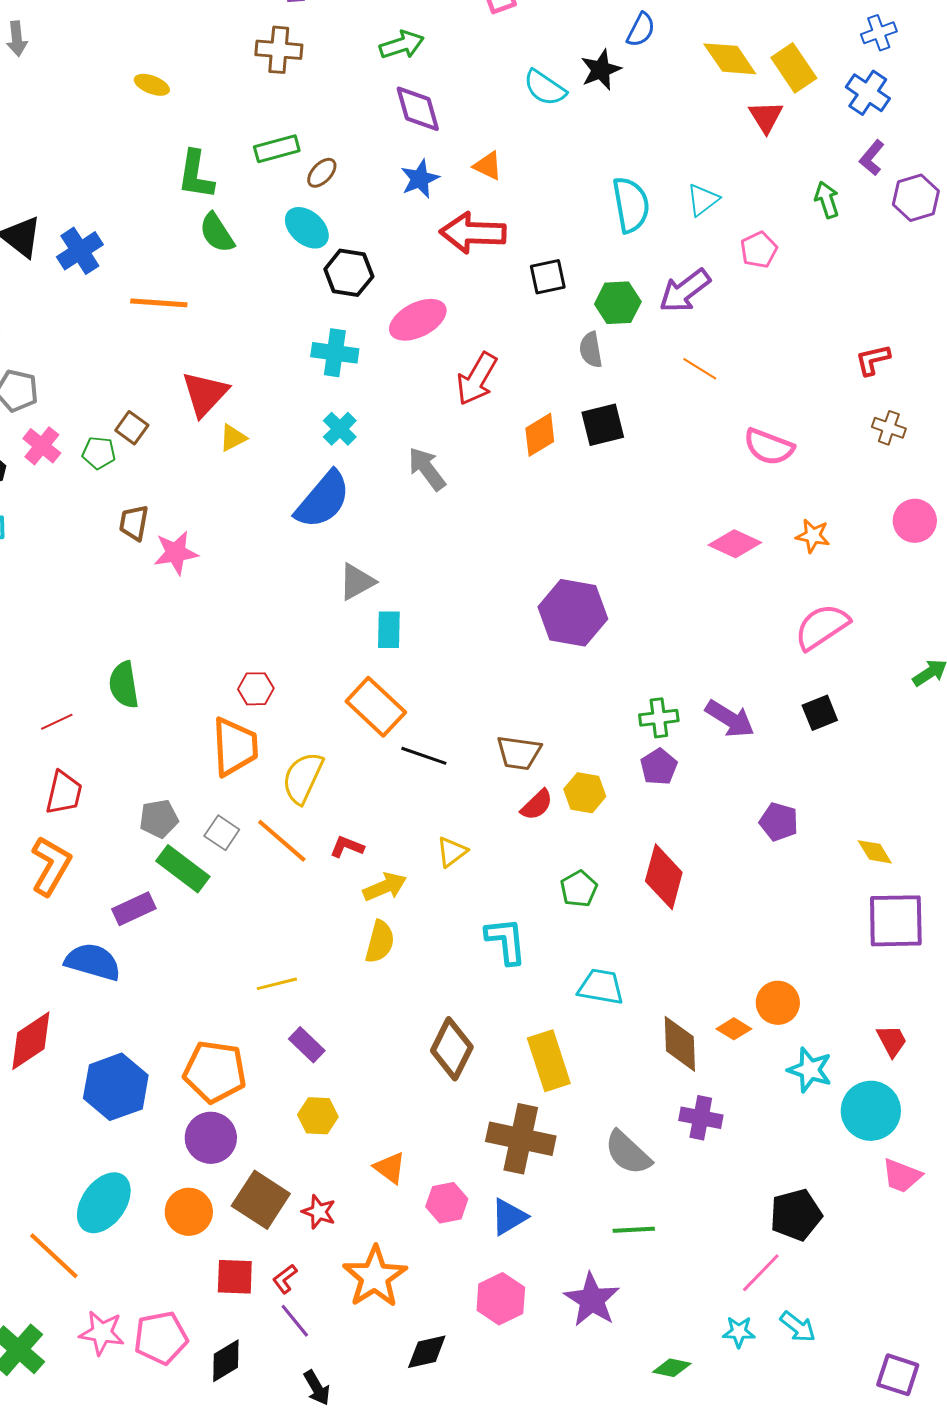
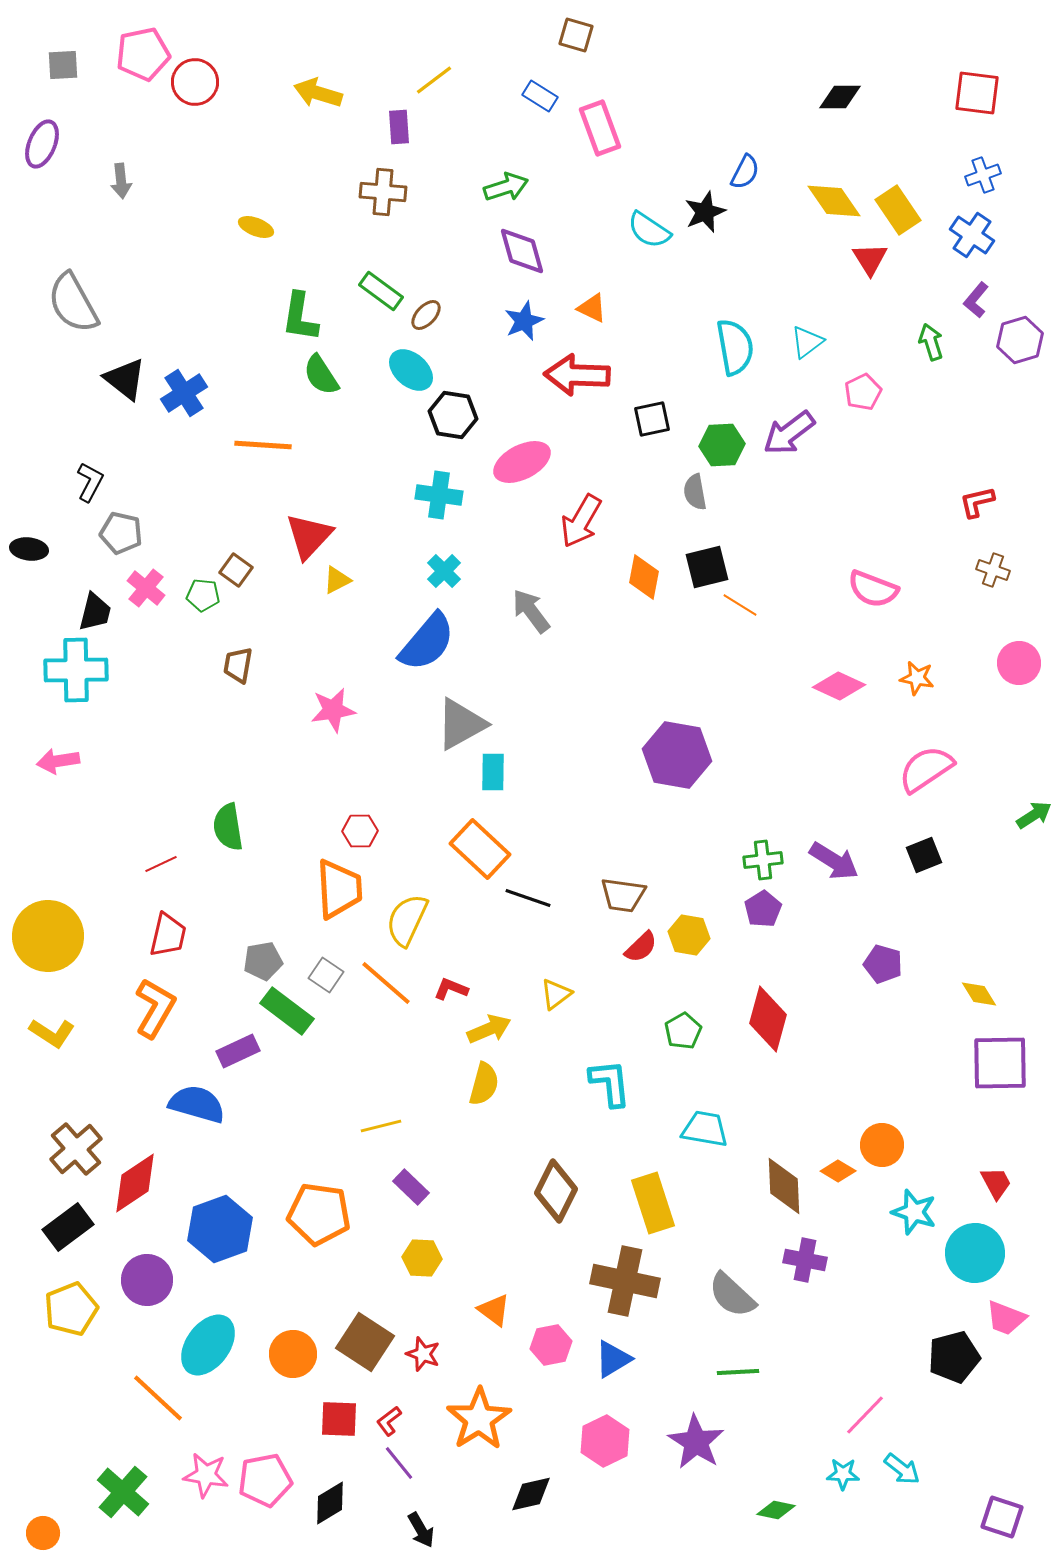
green rectangle: (277, 149) -> (381, 291), turned 51
orange line: (700, 369) -> (740, 605), moved
orange diamond: (540, 435) -> (644, 577), turned -48
pink star: (176, 553) -> (333, 710), moved
gray triangle: (357, 582) -> (461, 724), size x1.4
purple circle: (211, 1138) -> (147, 1280), moved
black pentagon: (796, 1215) -> (954, 1357), moved

